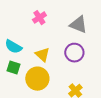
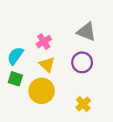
pink cross: (39, 18) -> (44, 42), moved
cyan semicircle: (13, 47) -> (15, 56), turned 96

